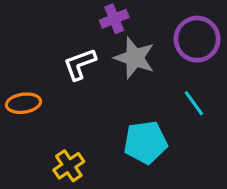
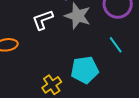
yellow cross: (69, 166) -> (52, 85), moved

